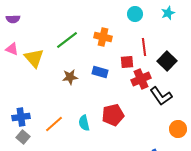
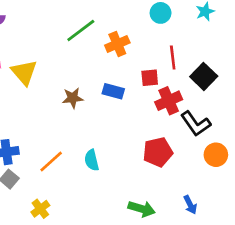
orange cross: (103, 37) -> (117, 44), turned -36
green line: (67, 40) -> (81, 30), moved
red pentagon: (113, 115) -> (158, 152), moved
orange circle: (178, 129) -> (216, 155), moved

